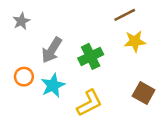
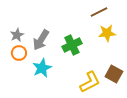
gray star: (21, 21) -> (17, 35), moved
orange circle: (24, 77) -> (19, 53), moved
yellow L-shape: (89, 103) -> (90, 82), moved

